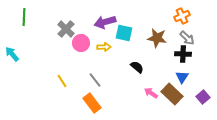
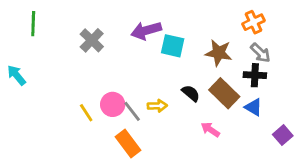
pink circle: (81, 43) -> (113, 104), moved
yellow arrow: (104, 47) -> (157, 106), moved
blue triangle: (182, 77) -> (253, 107), turned -32
brown rectangle: (172, 94) -> (224, 93), moved

